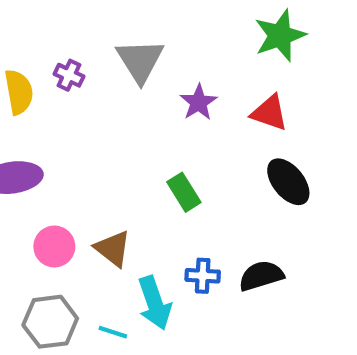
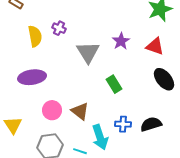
gray triangle: (140, 61) -> (88, 52), moved

